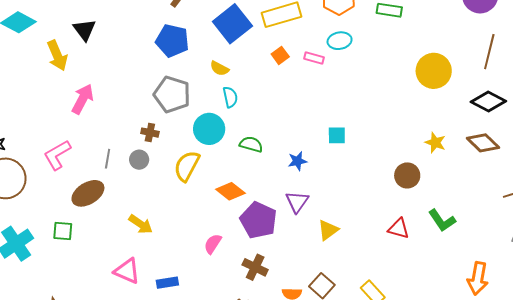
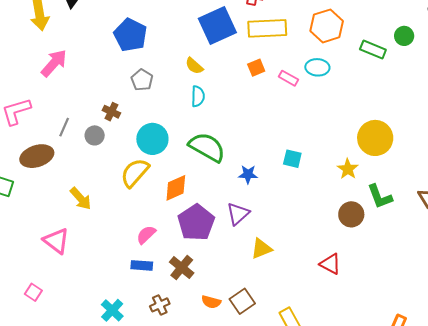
blue pentagon: (172, 41) -> (130, 35), moved
yellow circle: (434, 71) -> (375, 138), moved
gray pentagon: (172, 94) -> (142, 80), size x0.6
cyan circle: (209, 129) -> (152, 139), moved
yellow star: (435, 143) -> (348, 169), moved
green semicircle: (251, 144) -> (207, 147), size x1.6
yellow semicircle: (187, 166) -> (135, 173), moved
orange diamond: (230, 191) -> (176, 188), turned -76
green L-shape: (442, 220) -> (380, 197), moved
blue rectangle: (167, 283) -> (142, 265), moved

